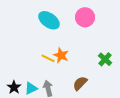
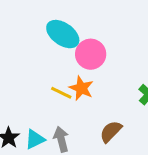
pink circle: (85, 17) -> (91, 54), moved

